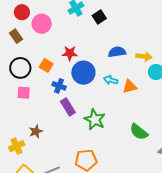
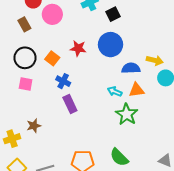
blue semicircle: (117, 52) -> (131, 68), moved
blue circle: (83, 73) -> (111, 45), moved
cyan arrow: (111, 80) -> (115, 92), moved
green star: (95, 120) -> (127, 114), moved
green semicircle: (139, 132) -> (119, 157), moved

